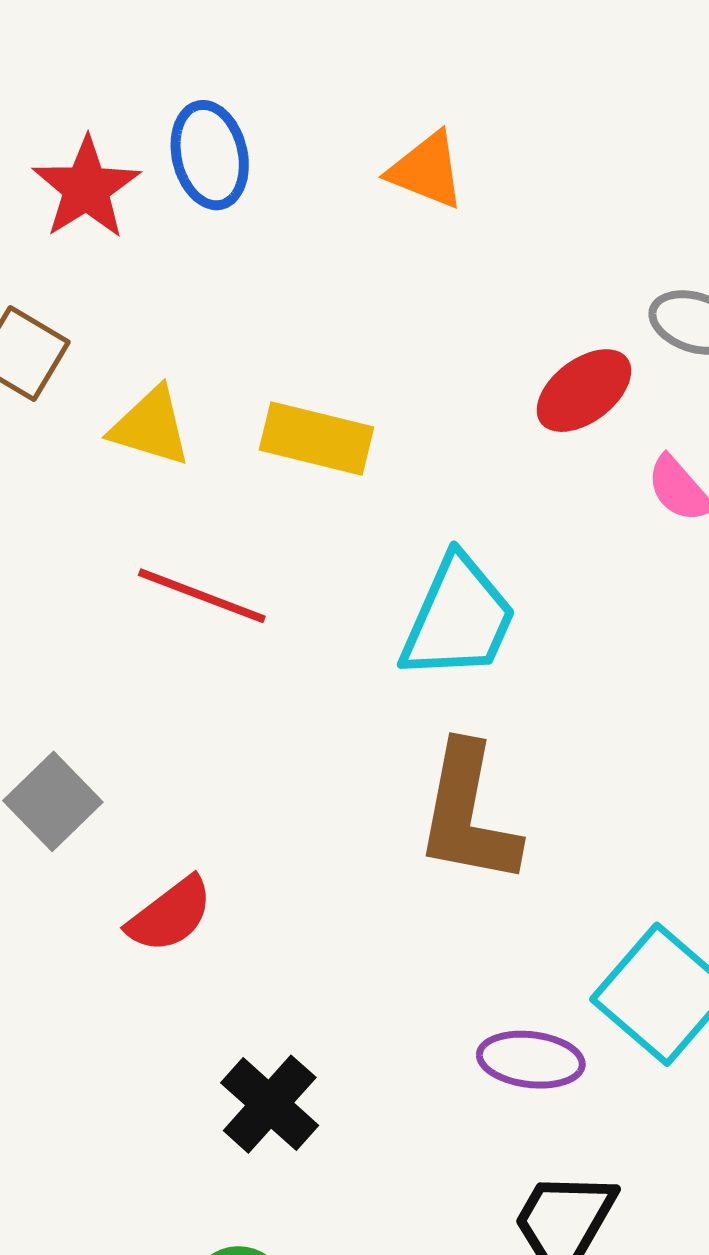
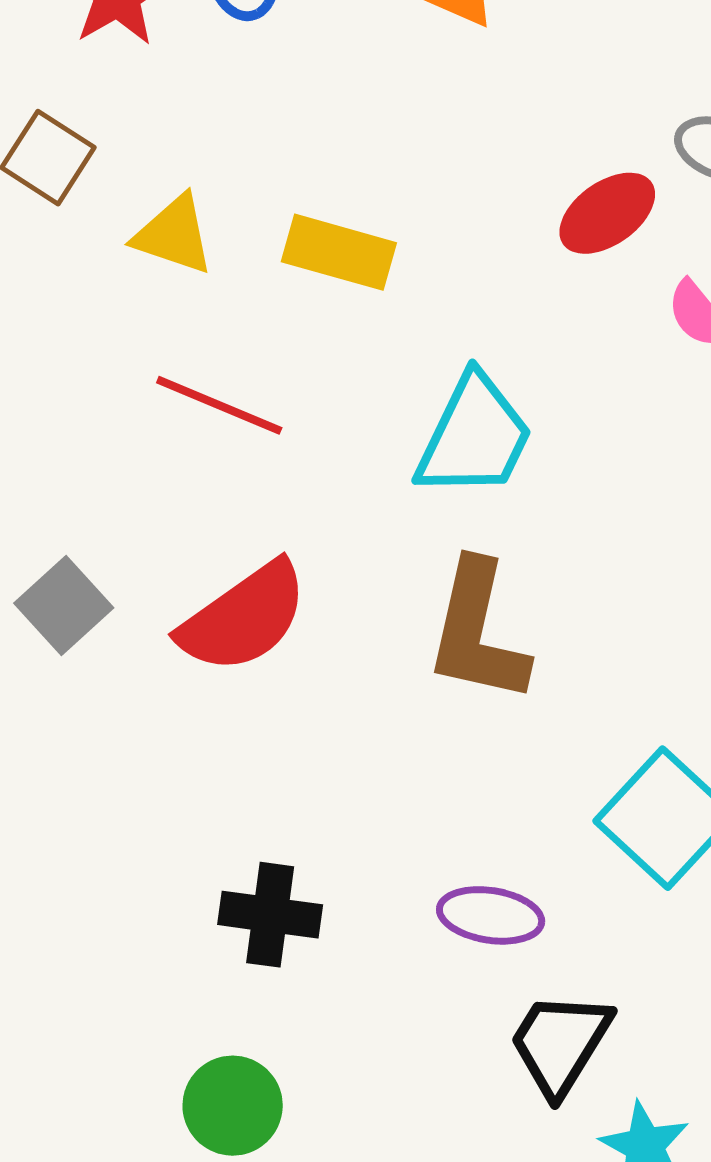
red semicircle: (170, 915) -> (244, 618), moved, size x1.5
purple ellipse: (531, 1060) -> (491, 915), moved
black cross: (270, 1104) -> (270, 915), turned -36

